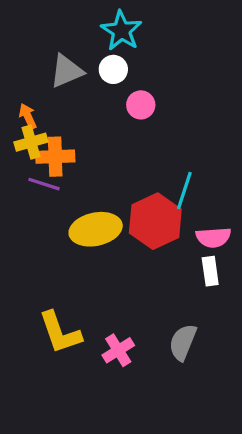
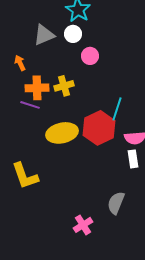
yellow cross: (31, 142) -> (64, 86), moved
yellow L-shape: (60, 333) -> (25, 176), moved
pink cross: (118, 350) -> (83, 225), moved

